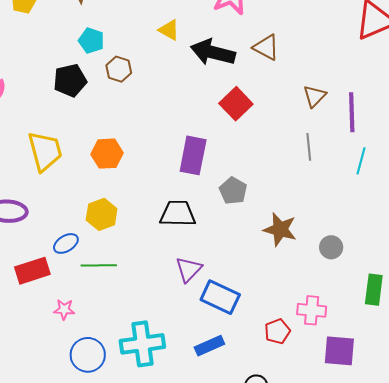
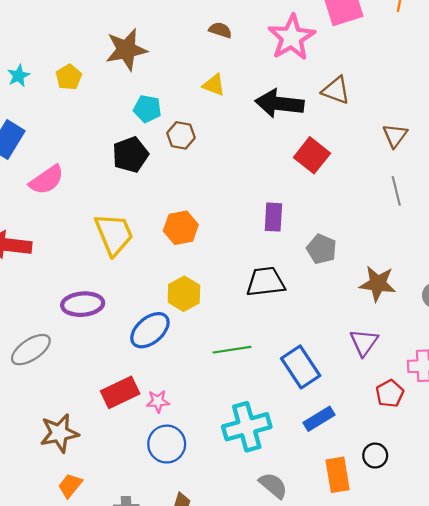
yellow triangle: (169, 30) -> (214, 85), moved
purple rectangle: (193, 155) -> (273, 217), size x0.7
blue ellipse: (66, 243) -> (150, 330), size x1.5
green line: (99, 265) -> (232, 350), moved
purple triangle: (189, 269) -> (364, 342), moved
red rectangle: (32, 271) -> (120, 392), moved
blue rectangle: (220, 297) -> (301, 367), moved, turned 39
blue circle: (88, 355) -> (167, 444), moved

